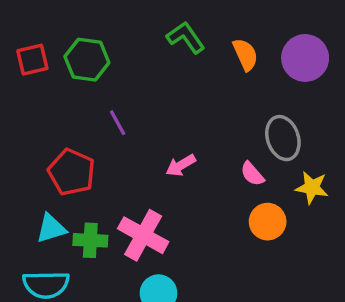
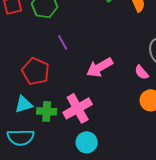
pink arrow: (181, 165) -> (100, 67), size x1.5
pink cross: (143, 235) -> (78, 108), turned 32

